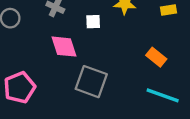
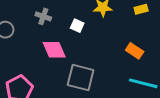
white square: (93, 22) -> (77, 26), turned 32

